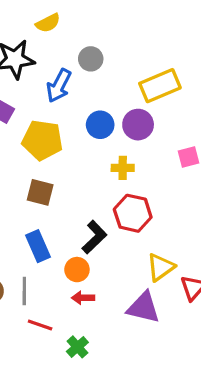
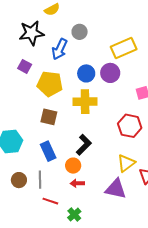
yellow cross: (123, 168) -> (85, 102), moved, size x1.6
red hexagon: (133, 213) -> (130, 126), moved

